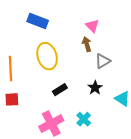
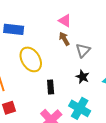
black rectangle: (60, 90) -> (51, 87), turned -48
cyan cross: (84, 119) -> (80, 108), size x1.5

